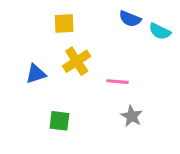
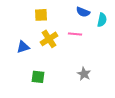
cyan semicircle: (160, 31) -> (102, 20), turned -104
pink line: (117, 82) -> (75, 34), moved

